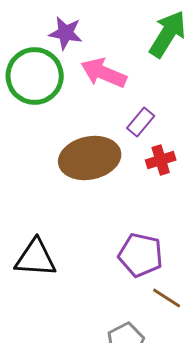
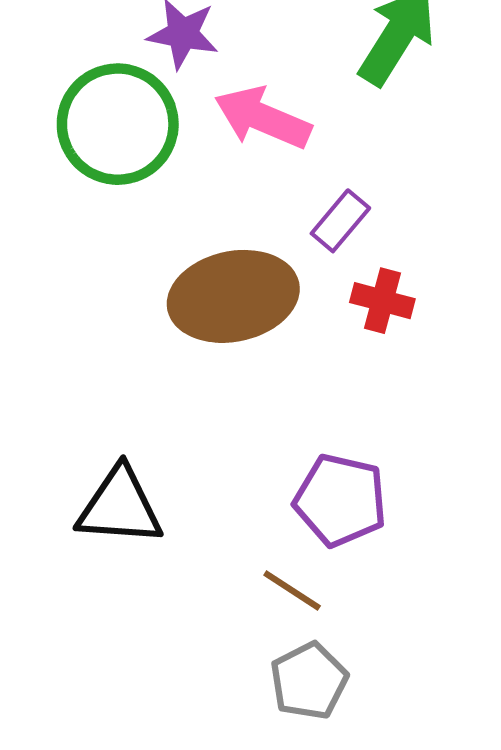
red cross: (161, 160) -> (382, 301), turned 32
brown line: (167, 298) -> (292, 591), moved

